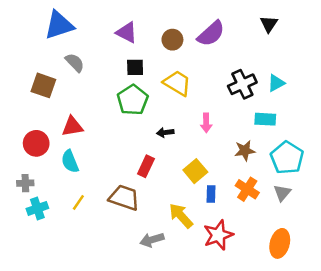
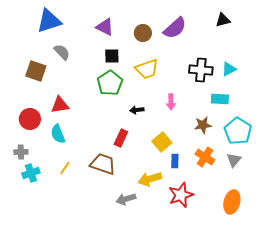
black triangle: (269, 24) -> (223, 20), turned 42
yellow trapezoid: (177, 83) -> (147, 69), turned 130
black cross: (242, 84) -> (201, 70), turned 30
yellow arrow: (181, 216) -> (150, 179), turned -65

